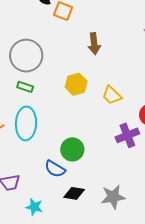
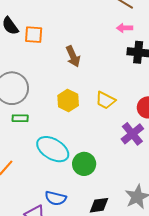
cyan ellipse: (26, 123) -> (53, 149), moved, turned -44
blue semicircle: (55, 169) -> (56, 198), moved

